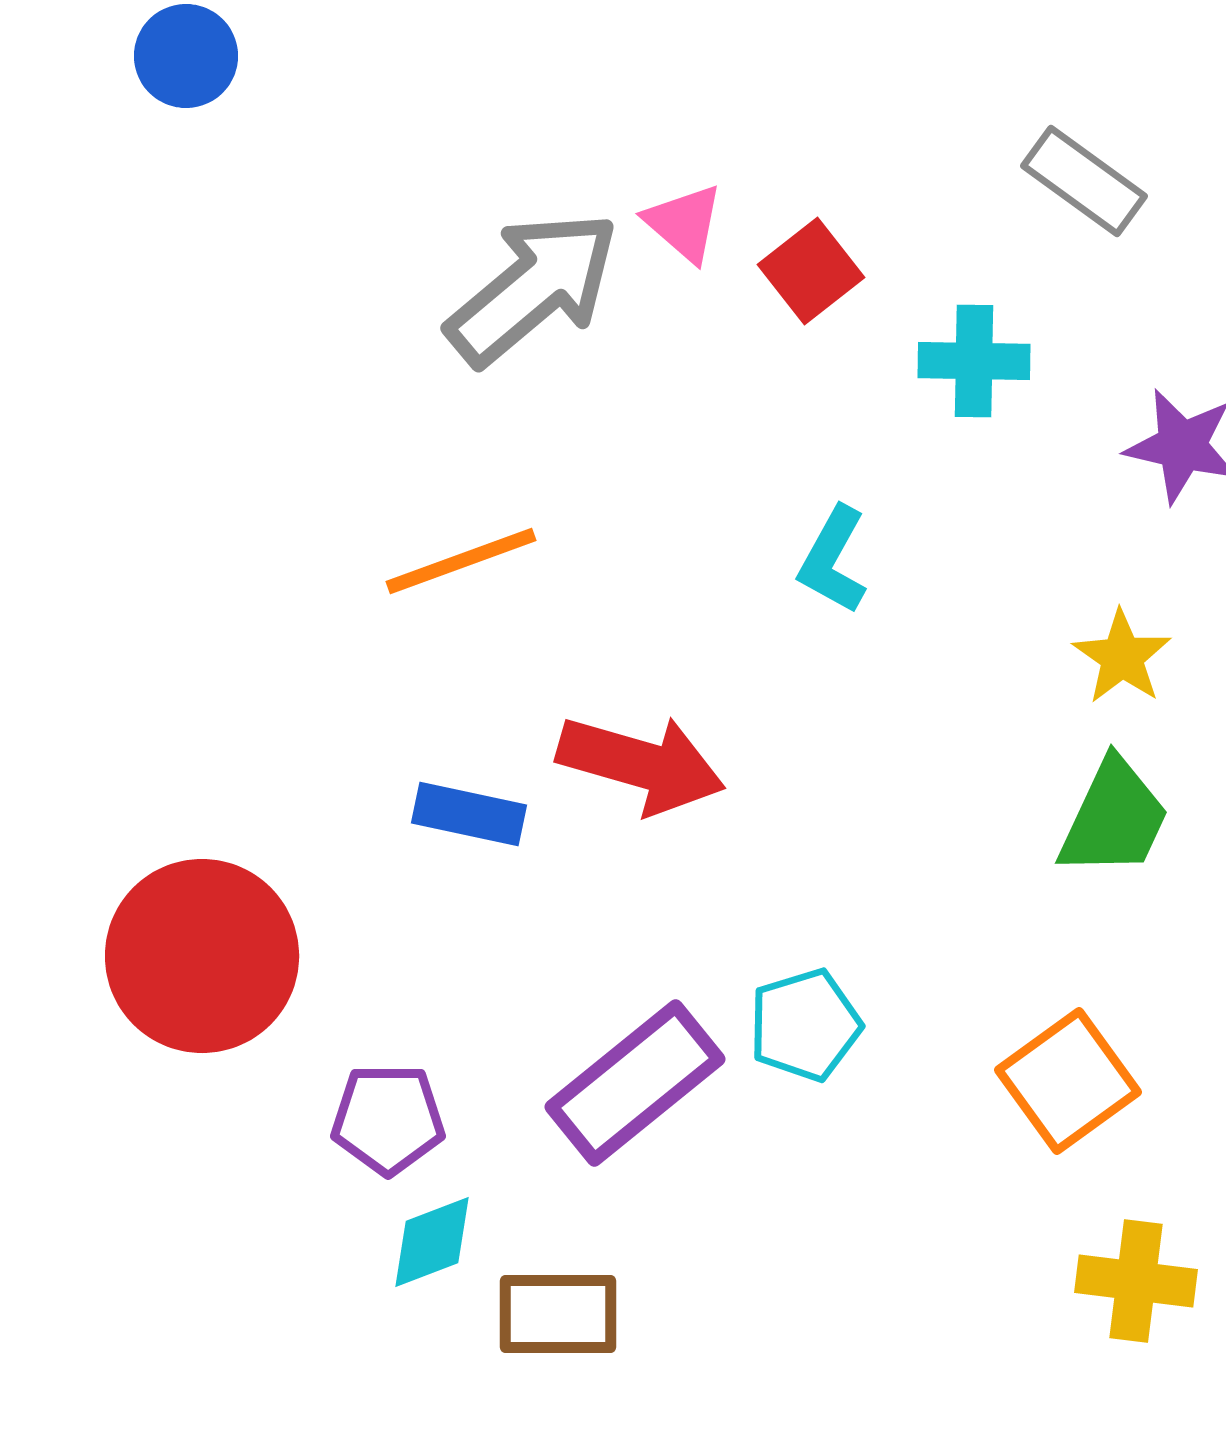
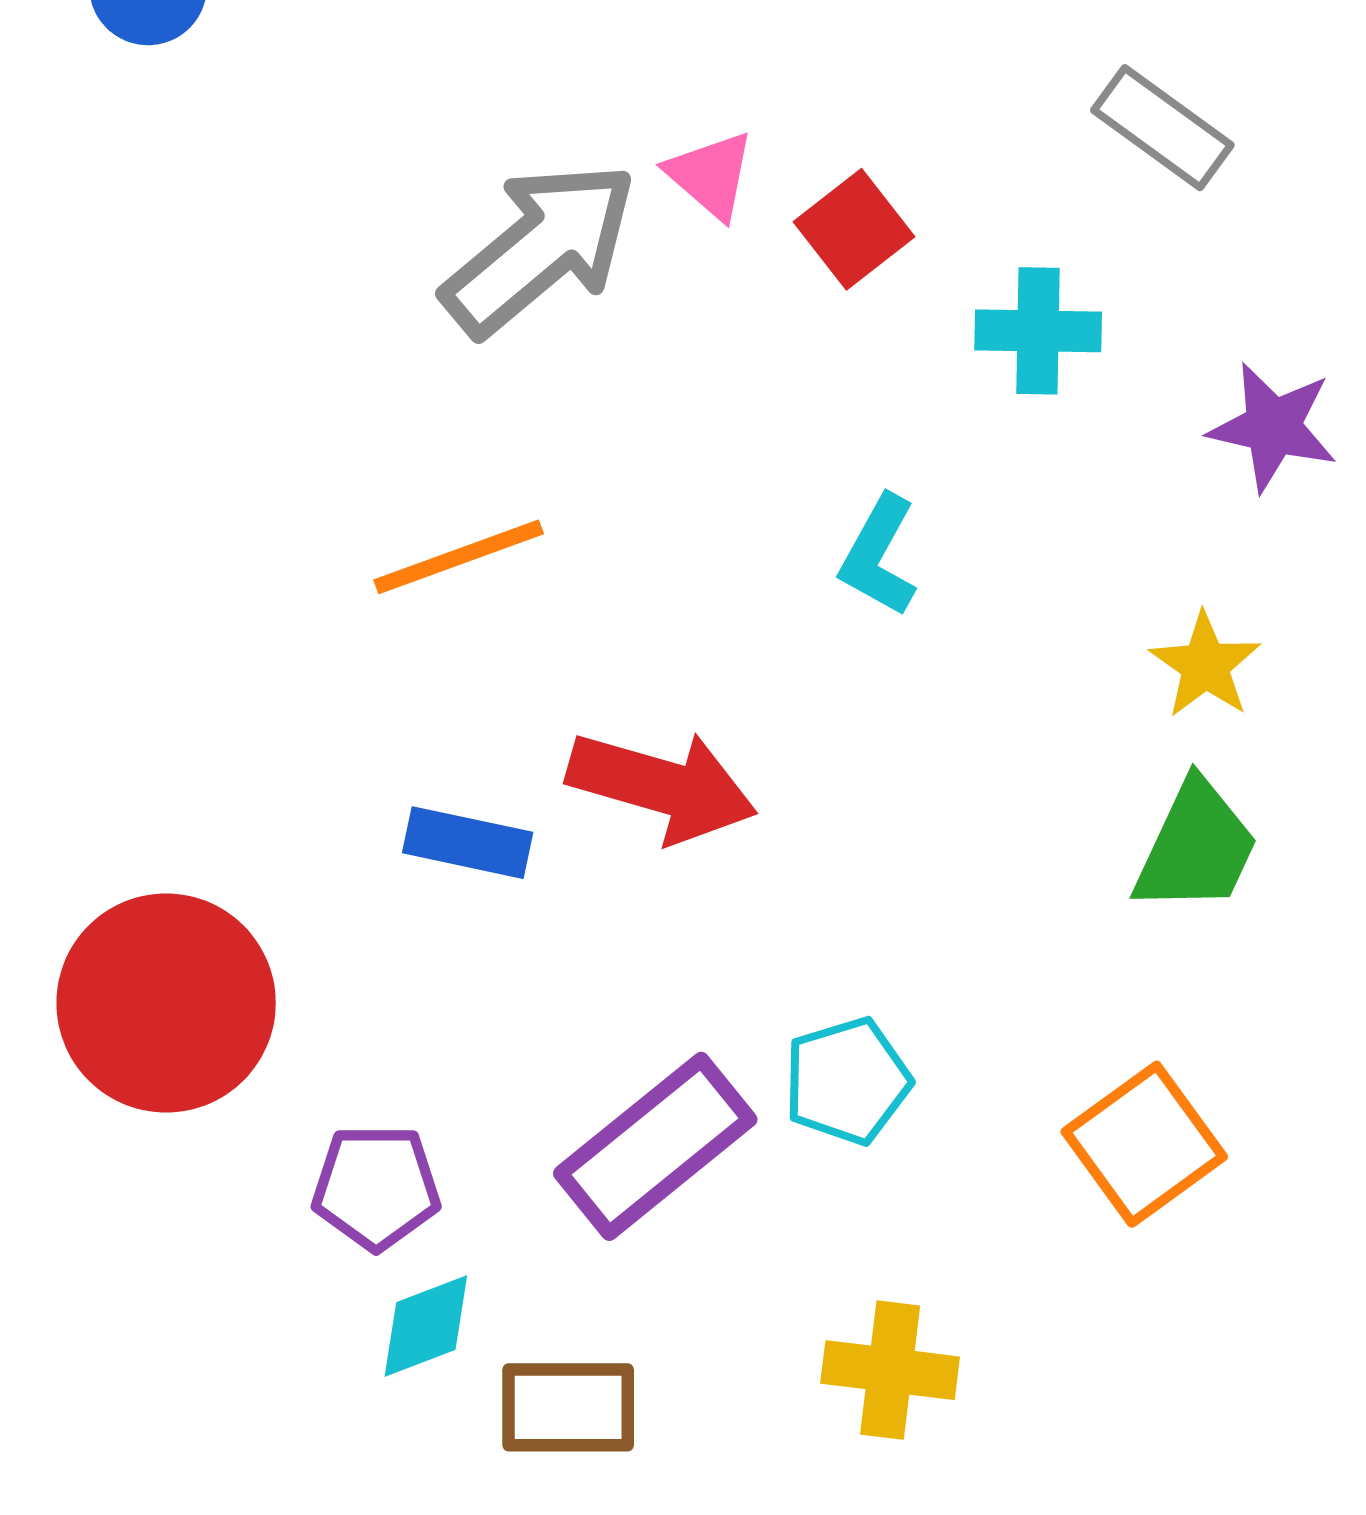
yellow cross: (1136, 1281) -> (890, 1370), moved

